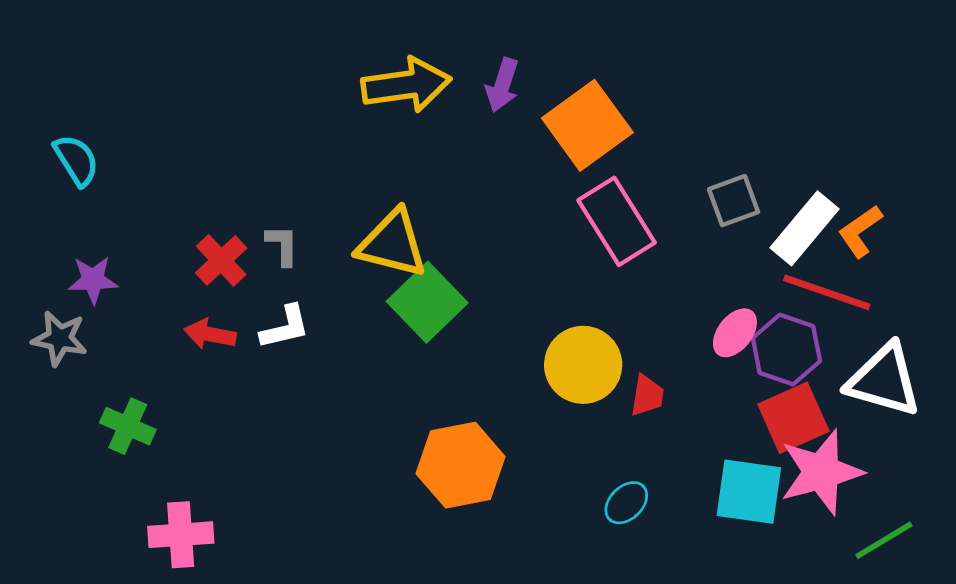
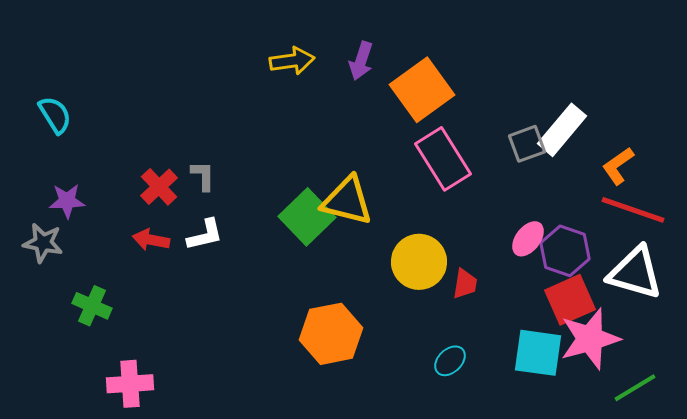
yellow arrow: (406, 85) -> (292, 61), size x0.7
white rectangle: (805, 228) -> (562, 130), moved
yellow triangle: (392, 244) -> (347, 201), moved
red line: (827, 292) -> (633, 210), moved

